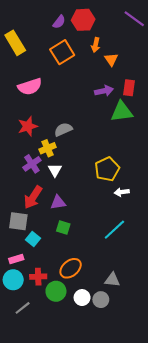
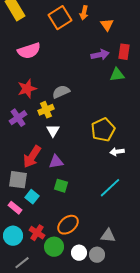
orange arrow: (96, 45) -> (84, 13), moved
green triangle: (122, 112) -> (117, 75), size x0.7
purple cross: (32, 164) -> (18, 118), moved
pink rectangle: (16, 259) -> (15, 208), moved, turned 56
red cross: (38, 277) -> (37, 233), turned 35

